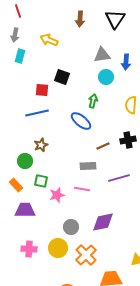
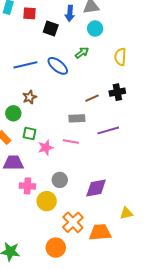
blue arrow: (126, 62) -> (70, 13), moved
red square: (42, 90) -> (29, 13), moved
green arrow: (93, 101) -> (82, 53), turned 40
blue ellipse: (81, 121) -> (58, 66), moved
purple diamond: (103, 222) -> (96, 188), moved
pink cross: (29, 249) -> (27, 186), moved
orange cross: (86, 255) -> (73, 222), moved

